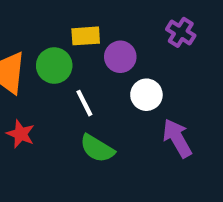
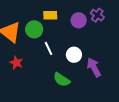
purple circle: (120, 57) -> (79, 20), moved
white circle: (146, 95) -> (74, 55), moved
green semicircle: (97, 148) -> (62, 80), moved

